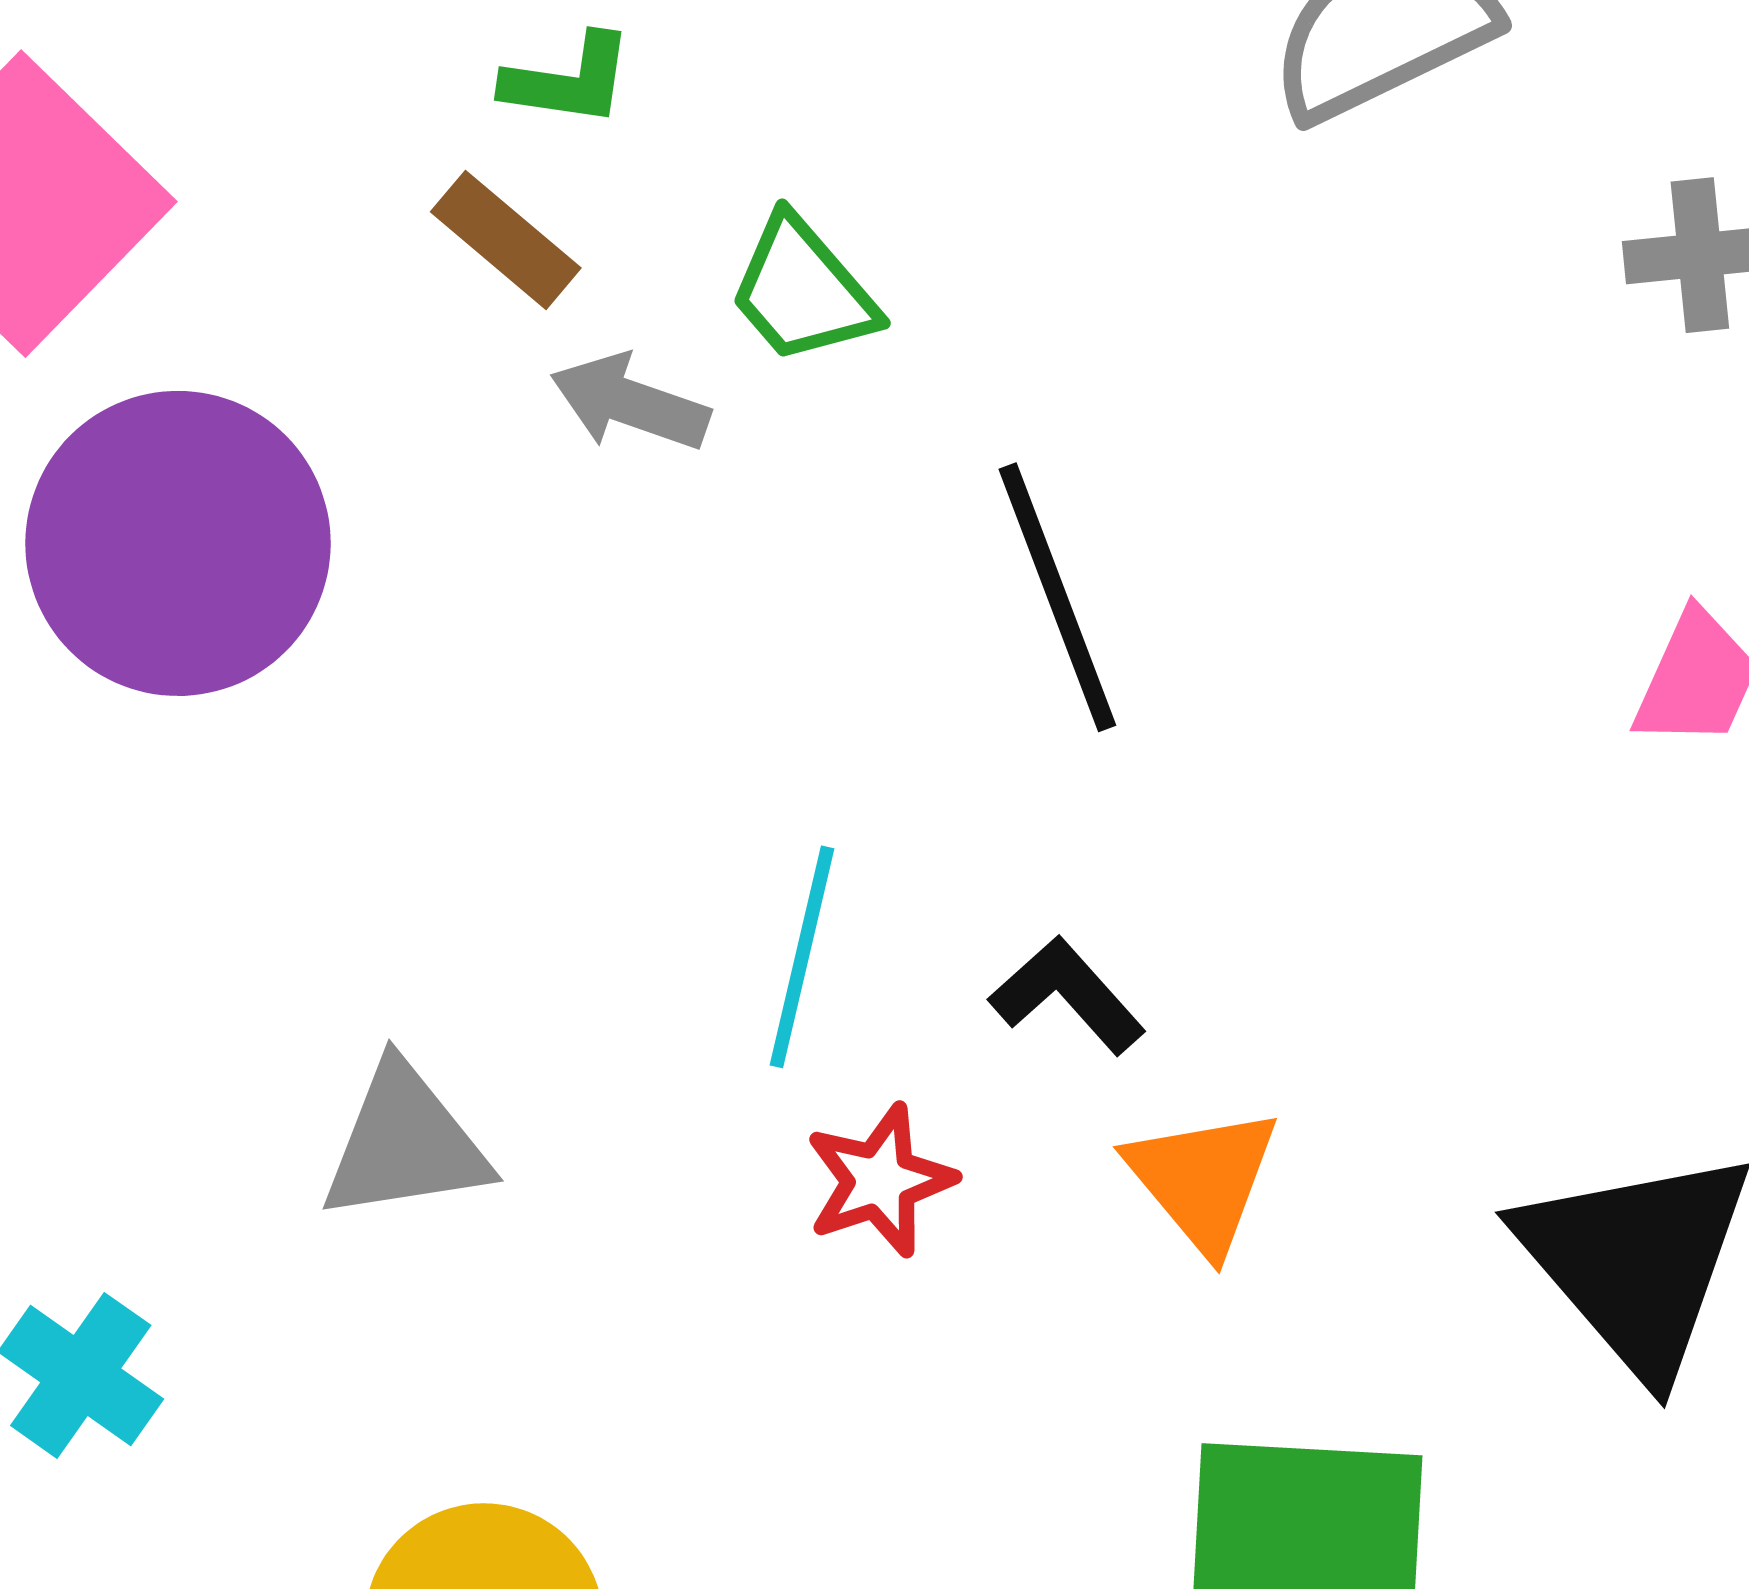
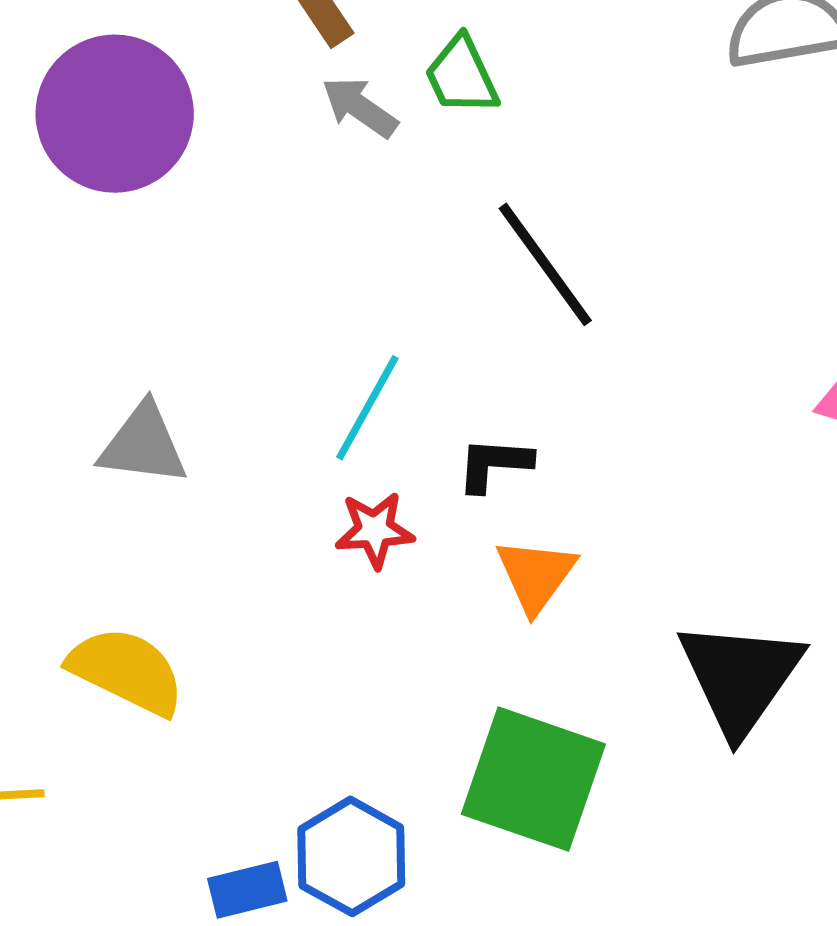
black line: (1057, 597) -> (545, 264), turned -31
black L-shape: (1067, 995) -> (494, 464), turned -60

